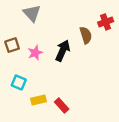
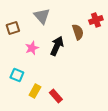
gray triangle: (32, 13) -> (42, 16), moved
brown square: (12, 45) -> (13, 28), moved
yellow rectangle: (38, 100) -> (35, 91), turned -48

